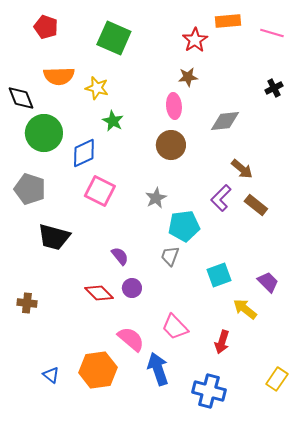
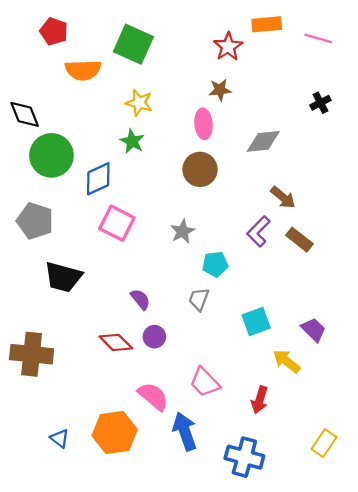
orange semicircle: (59, 76) -> (83, 70), moved
yellow star: (97, 88) -> (139, 103), moved
cyan pentagon: (184, 226) -> (215, 264), size x0.7
brown cross: (27, 303) -> (32, 354), size x1.8

